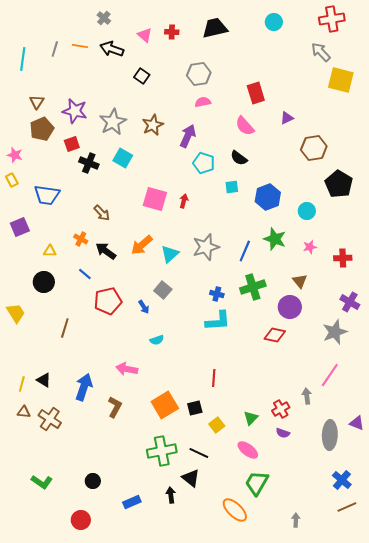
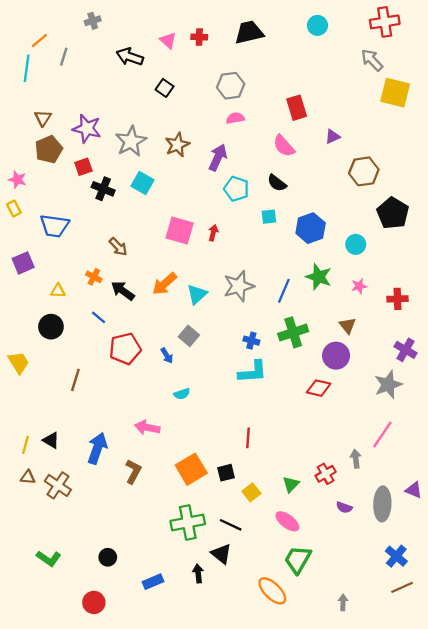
gray cross: (104, 18) -> (93, 21), moved, turned 32
orange line: (80, 46) -> (39, 40), moved, turned -49
purple semicircle: (283, 433) -> (344, 507), moved

